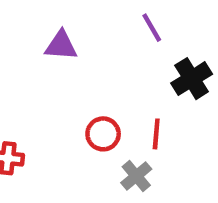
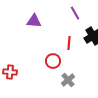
red line: (156, 134) -> (69, 43), moved

